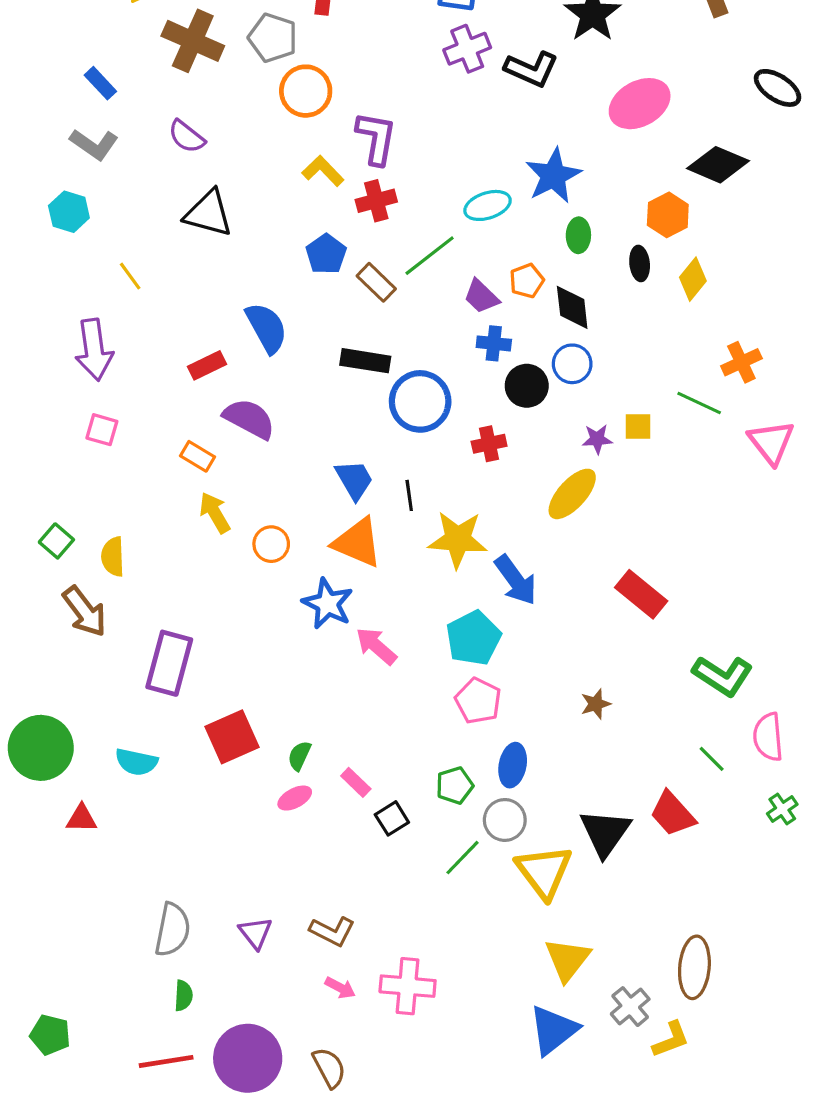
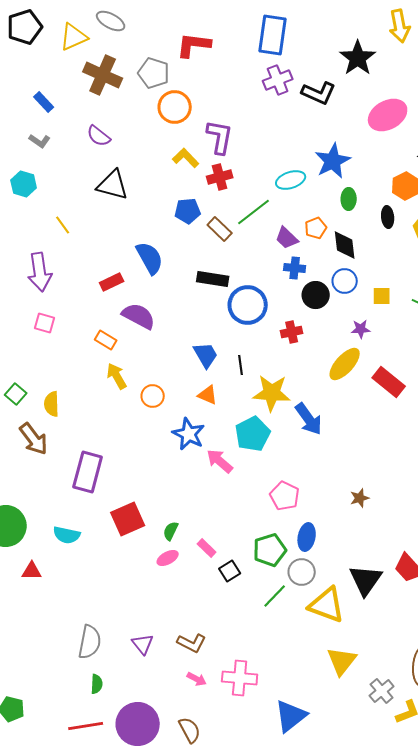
gray L-shape: (94, 144) -> (40, 141), size x0.7
blue pentagon: (326, 254) -> (188, 211), turned 30
yellow square: (638, 427) -> (382, 296), moved
orange triangle: (357, 543) -> (208, 395), size x0.6
red rectangle: (641, 594) -> (389, 382), moved
cyan pentagon: (473, 638) -> (253, 434), moved
green pentagon: (455, 785) -> (270, 550), size x1.4
yellow triangle: (544, 872) -> (327, 605), turned -33
blue triangle: (553, 1030) -> (291, 716), moved

